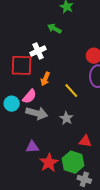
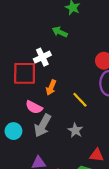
pink semicircle: (29, 96) -> (34, 107), turned 77
cyan circle: (12, 104) -> (13, 131), moved
gray arrow: (37, 113) -> (43, 126), turned 105

